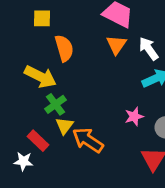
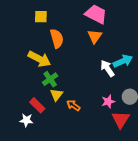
white arrow: (149, 49) -> (107, 68), moved
pink star: (134, 116) -> (108, 101), moved
orange arrow: (88, 140) -> (73, 105), size x0.6

